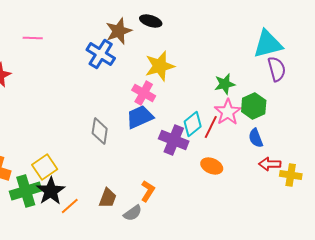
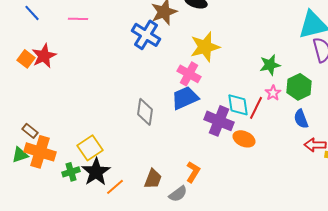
pink star: (228, 112) -> (273, 93), size x0.6
cyan diamond: (193, 124) -> (238, 105), turned -60
orange ellipse: (212, 166) -> (244, 139), moved
green cross: (26, 191) -> (71, 172), size x0.6

